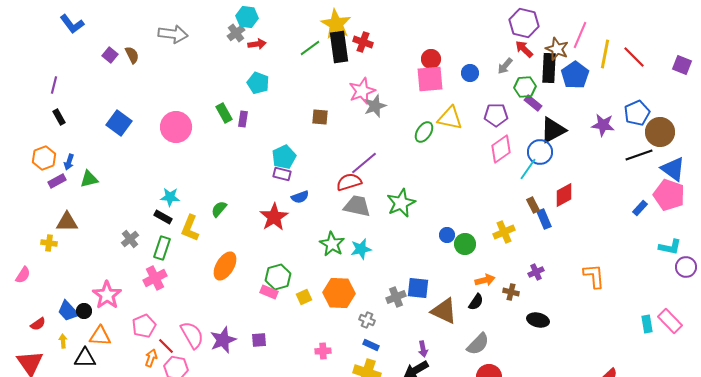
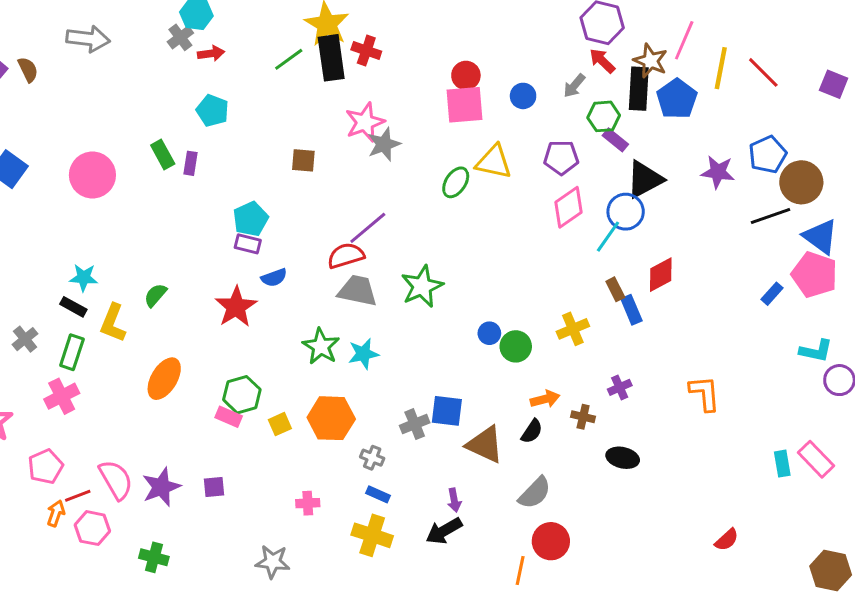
red line: (166, 346) -> (78, 496), turned -66

